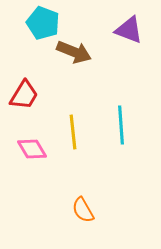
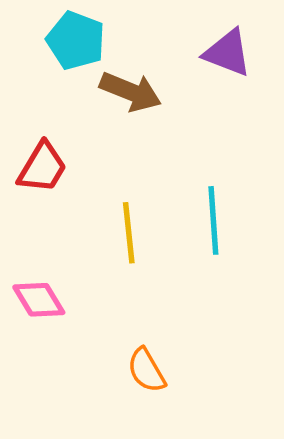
pink diamond: (32, 149) -> (39, 300), moved

